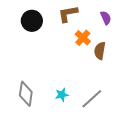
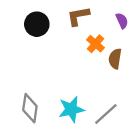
cyan star: (62, 95) -> (71, 109), size x1.6

